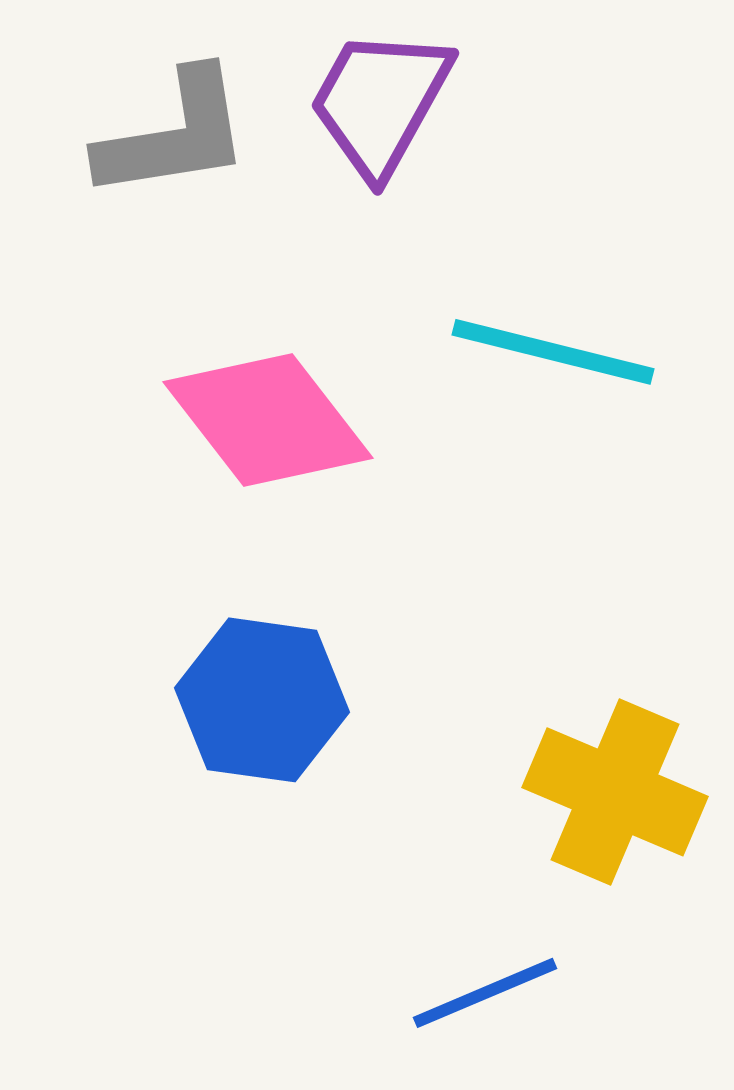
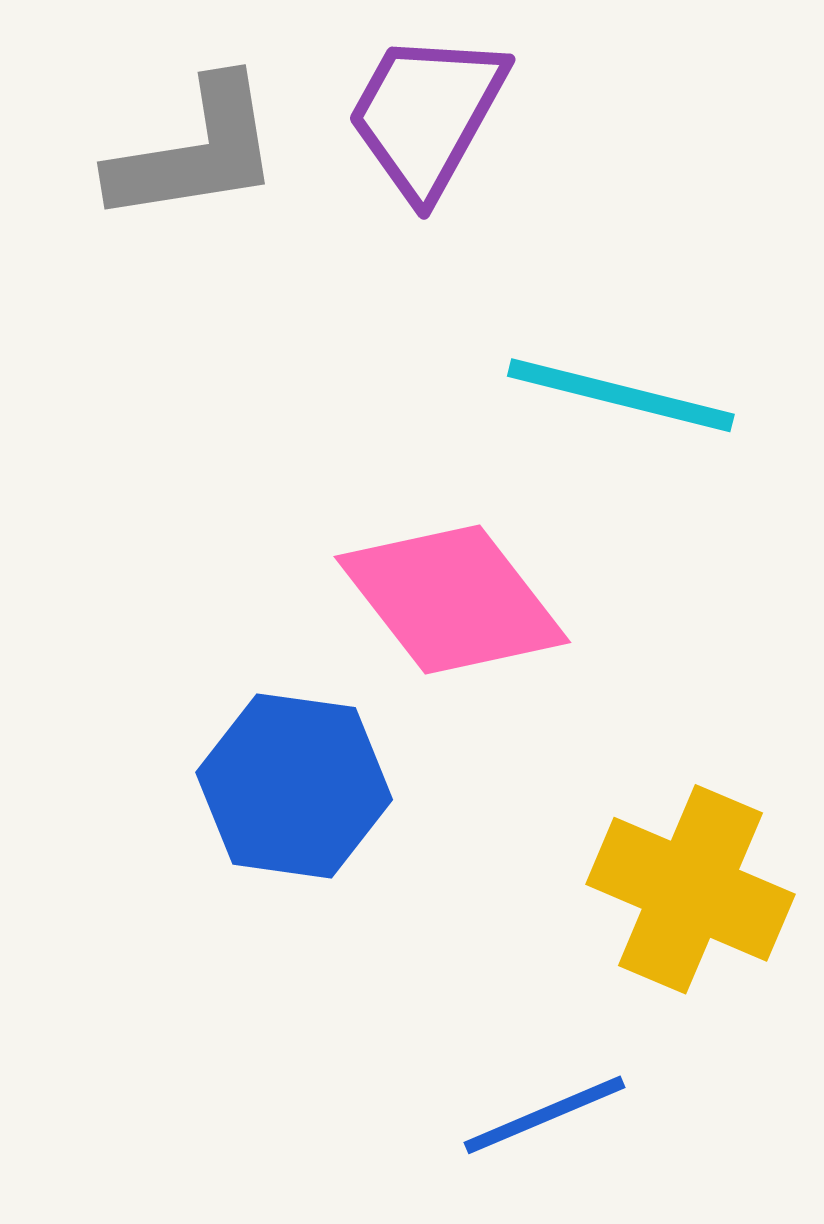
pink diamond: (268, 420) -> (452, 600), moved

